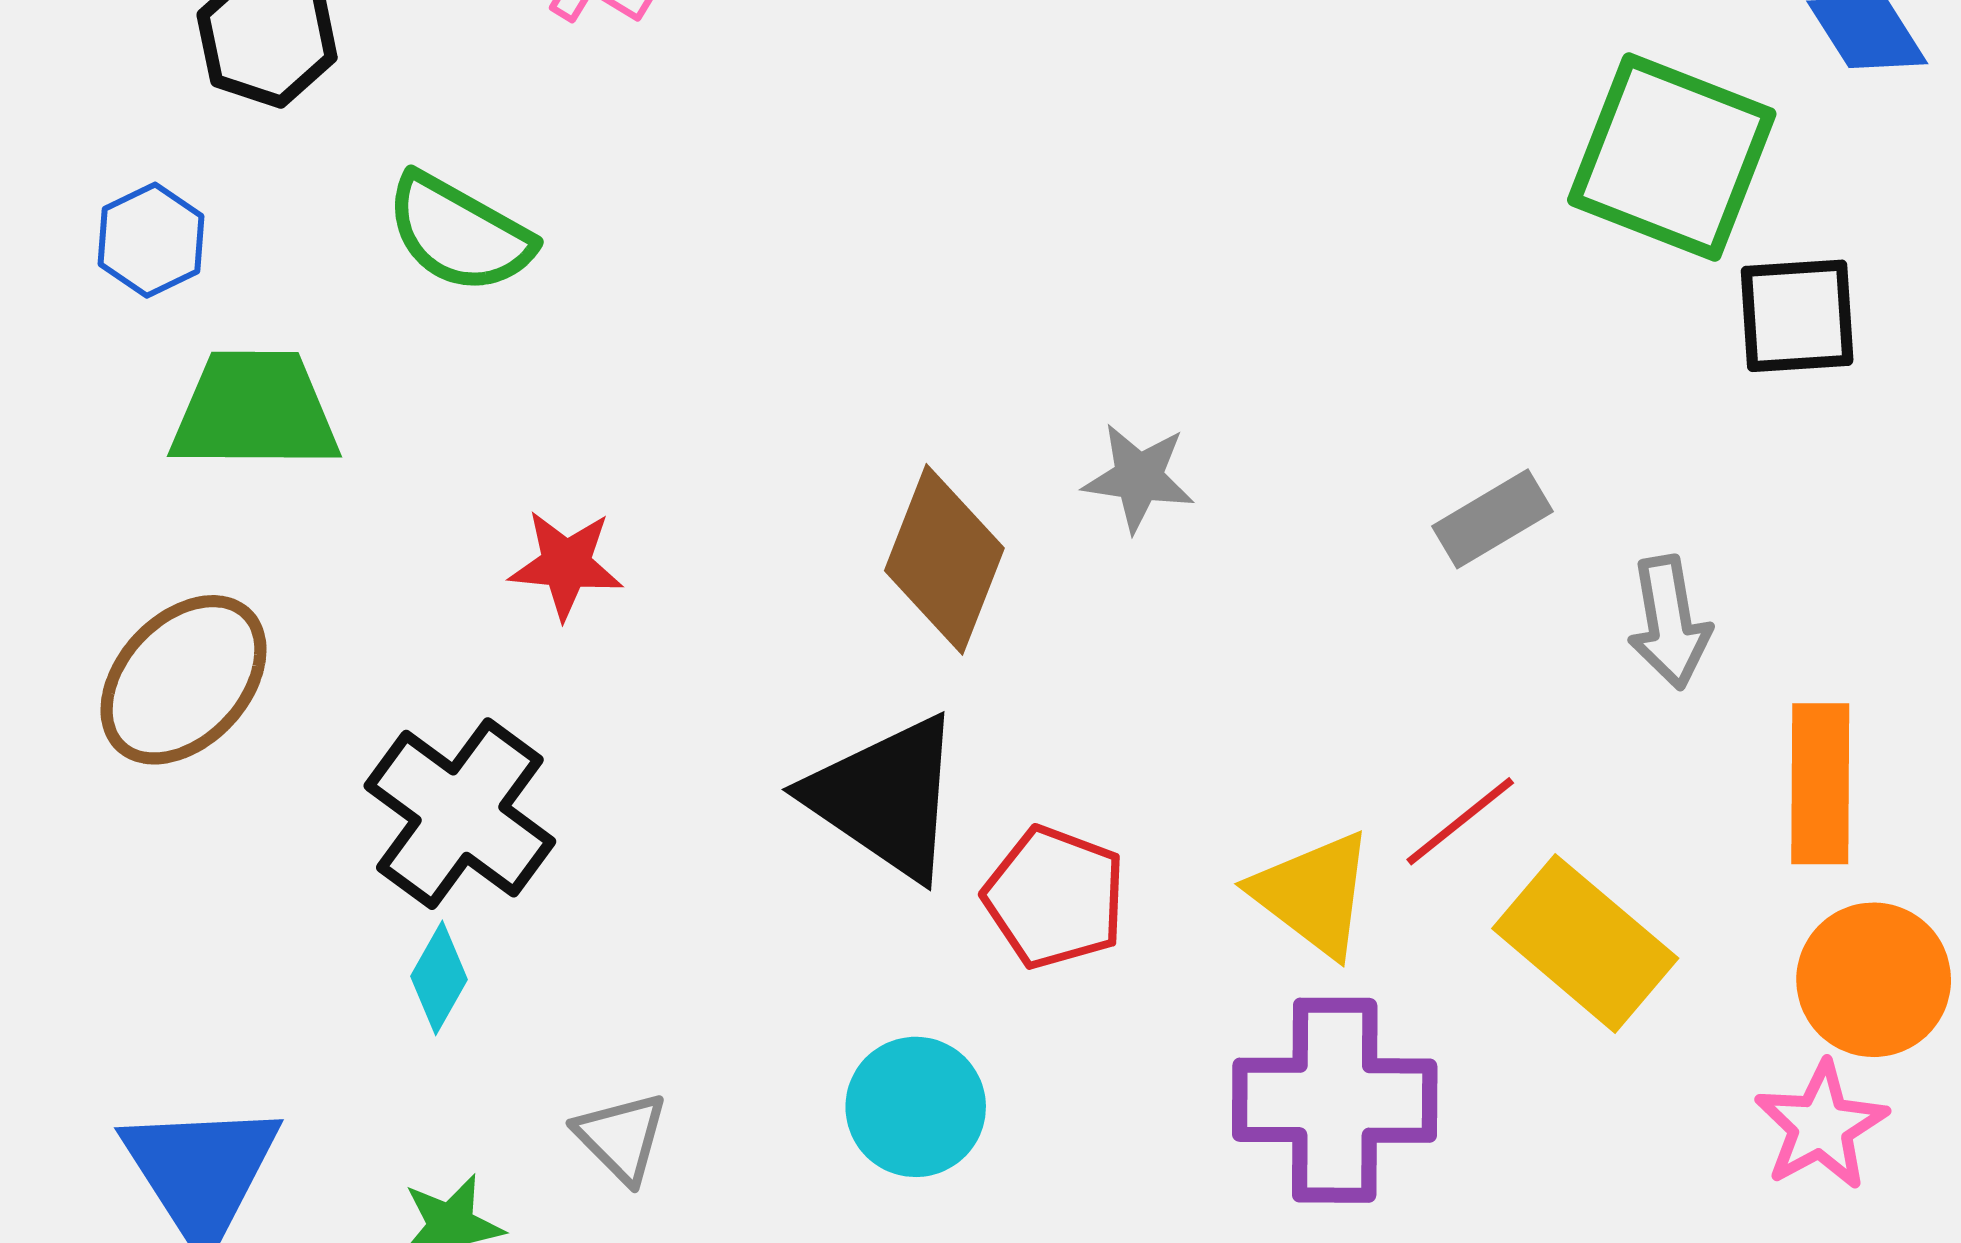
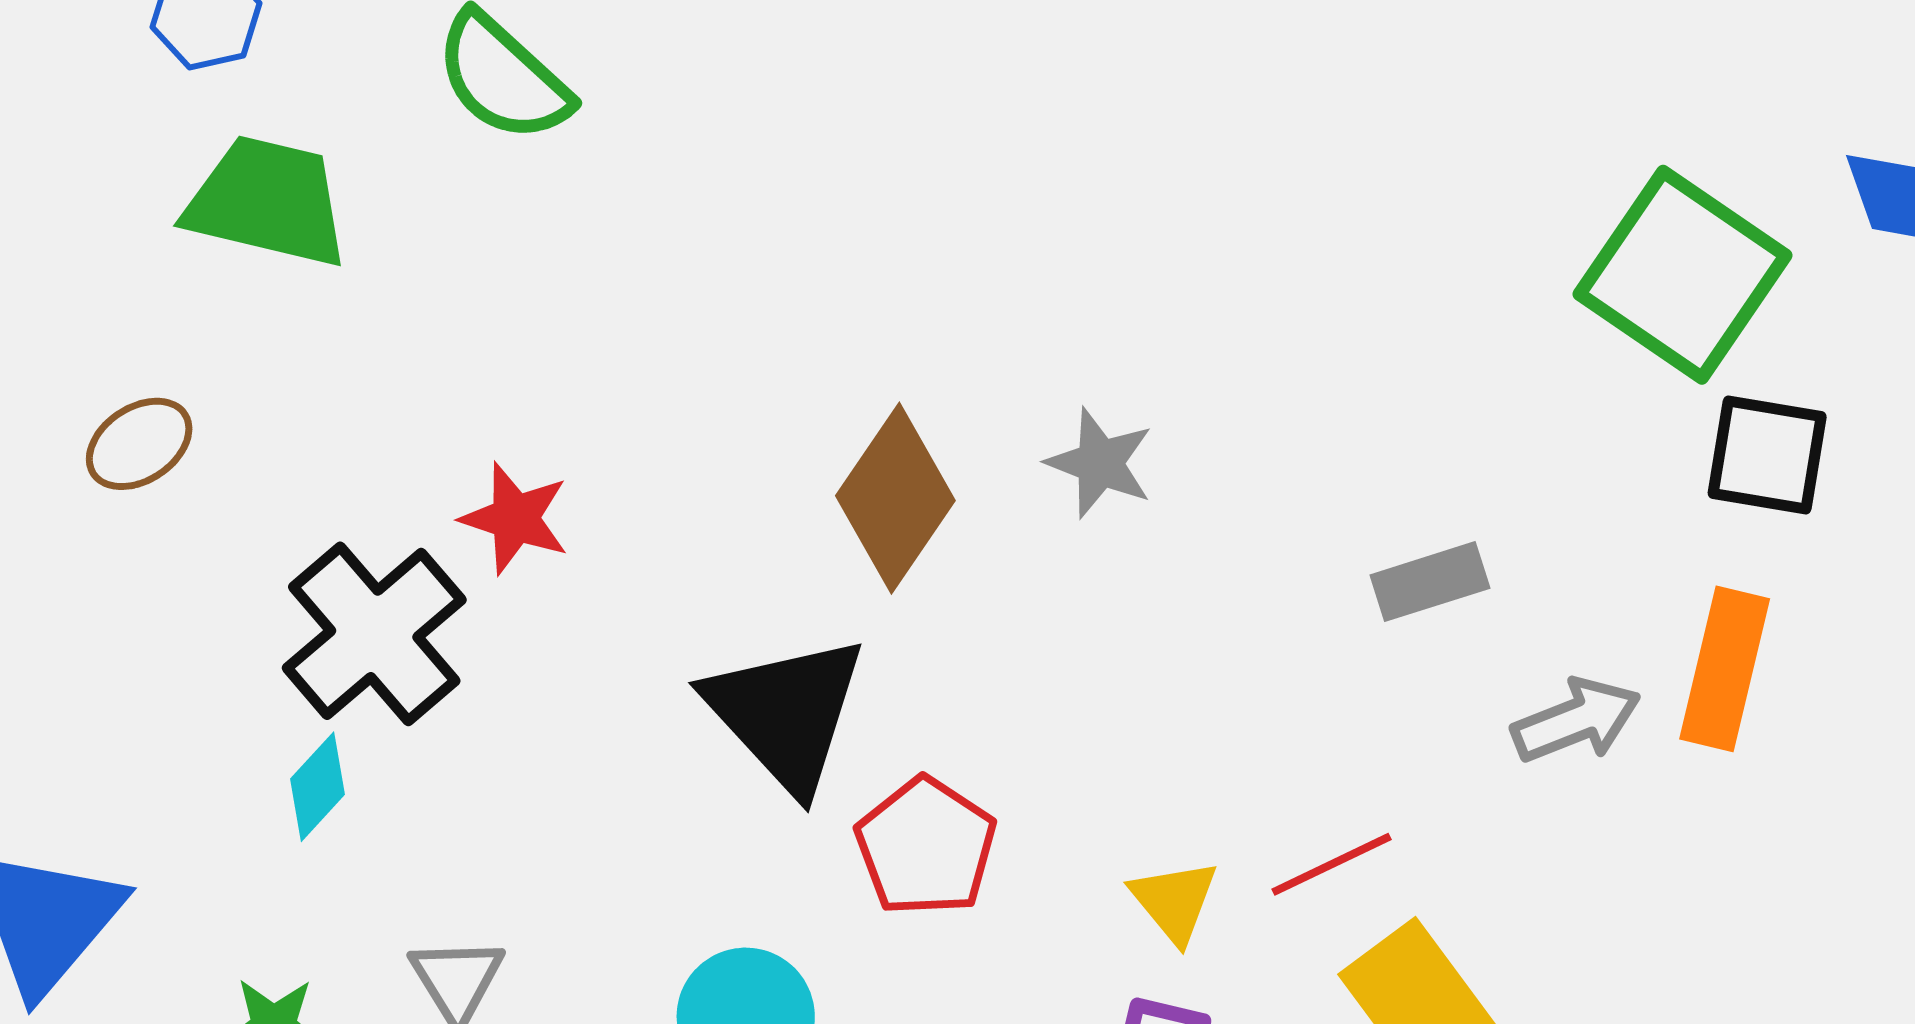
red star: (566, 564) -> (515, 518), moved
gray arrow: (1669, 622) -> (1576, 720), turned -115
brown ellipse: (183, 680) -> (139, 444), size x0.6
orange rectangle: (1820, 784) -> (1725, 669), moved
yellow triangle: (1313, 894) -> (1174, 901), size x0.7

